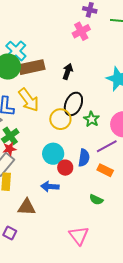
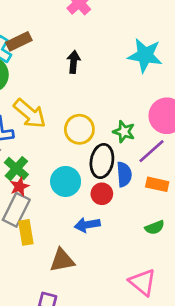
brown rectangle: (32, 67) -> (19, 41), moved, size x0.7
black ellipse: (73, 104) -> (102, 161), moved
green star: (92, 119) -> (124, 132), moved
cyan circle: (53, 154) -> (66, 181), moved
green semicircle: (96, 200) -> (155, 227), turned -32

